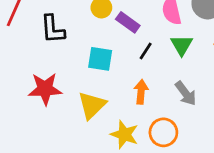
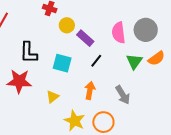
black L-shape: (53, 29) -> (29, 53), moved
green triangle: (182, 45) -> (134, 61), moved
yellow triangle: (92, 105) -> (53, 97), size x0.6

